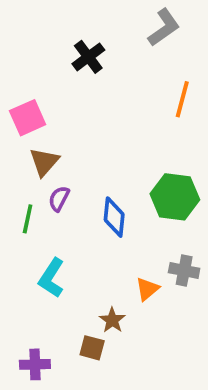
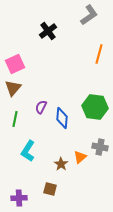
brown triangle: (44, 162) -> (13, 88), moved
purple semicircle: (59, 199) -> (41, 107), moved
brown star: (112, 320) -> (61, 164), moved

